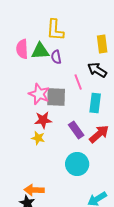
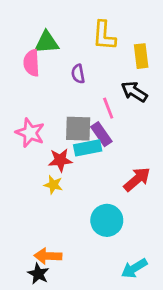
yellow L-shape: (55, 30) -> (104, 36), moved
green triangle: (40, 51) -> (47, 42), moved
pink star: (39, 94) -> (30, 133), moved
cyan rectangle: (95, 103) -> (88, 148), moved, turned 72
purple rectangle: (76, 130) -> (101, 134), moved

